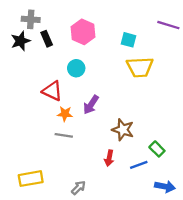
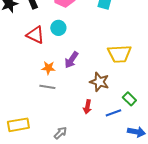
yellow trapezoid: (140, 67) -> (119, 54), moved
red triangle: (52, 91) -> (35, 35), moved

